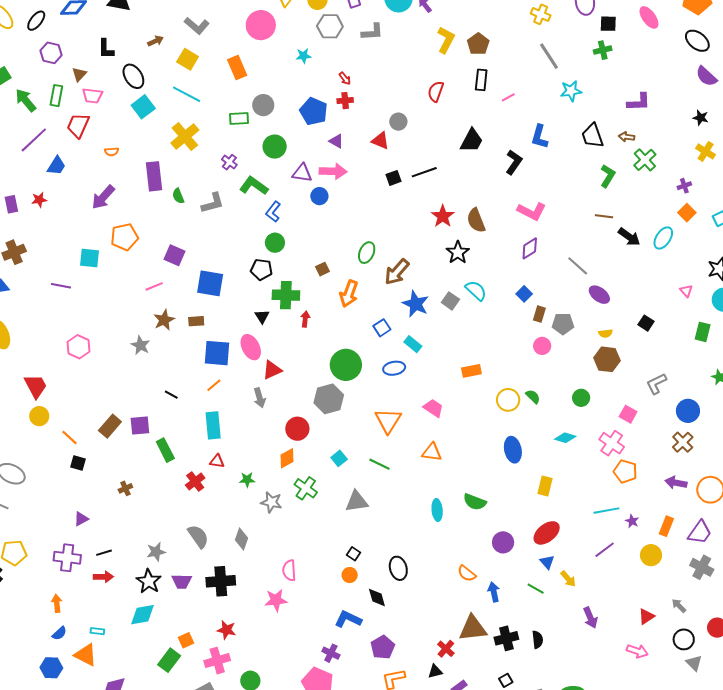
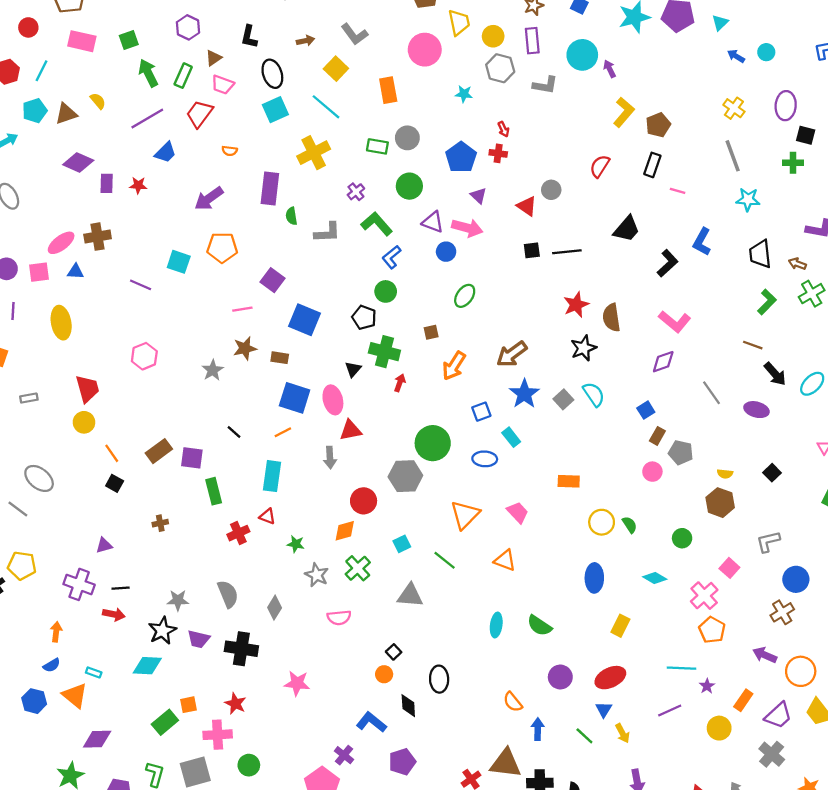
pink line: (508, 97) -> (678, 191), turned 32
green ellipse: (367, 253) -> (465, 296), moved
purple ellipse: (599, 295) -> (756, 410), moved, turned -35
pink semicircle: (289, 570) -> (339, 618), moved, turned -105

